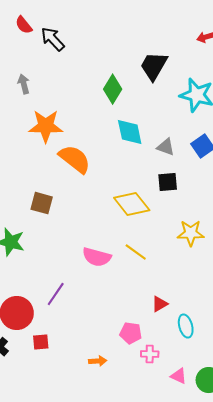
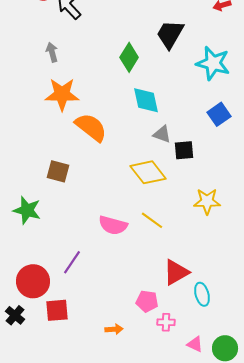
gray arrow: (24, 84) -> (52, 52), moved
gray triangle: (166, 147) -> (162, 134), moved
red triangle: (160, 304) -> (176, 272), size x1.6
red square: (41, 342) -> (57, 310), size x1.4

